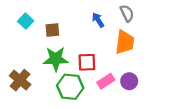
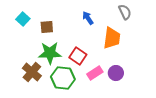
gray semicircle: (127, 13) -> (125, 12), moved
red square: (87, 62) -> (78, 56), turned 36
brown cross: (20, 80) -> (32, 72), moved

